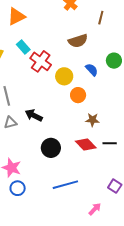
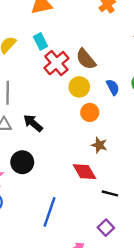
brown semicircle: (78, 41) -> (86, 59), moved, turned 54
black line: (110, 143) -> (110, 193), moved
black circle: (51, 148) -> (22, 162), moved
blue line: (65, 185) -> (50, 212), turned -70

